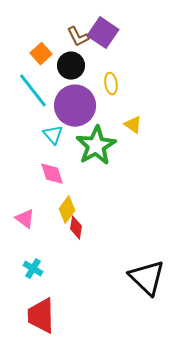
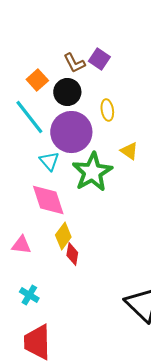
purple square: (103, 33) -> (99, 59), size x0.7
pink diamond: (52, 174) -> (48, 200), size x1.4
pink triangle: (25, 219) -> (21, 245), turned -30

